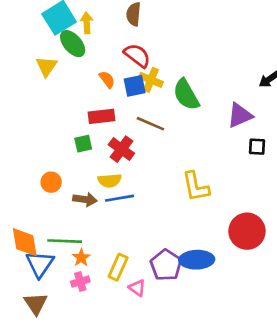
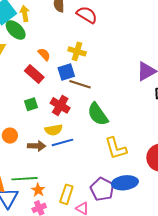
red semicircle: (137, 55) -> (87, 15), moved
blue square: (135, 86) -> (66, 72), moved
green semicircle: (186, 95) -> (98, 114), moved
red rectangle: (102, 116) -> (34, 74), moved, turned 54
yellow L-shape: (196, 187) -> (116, 148), moved

